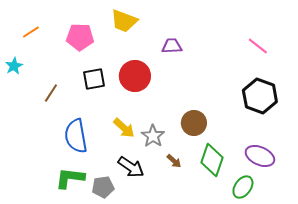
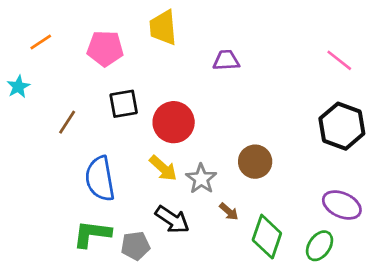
yellow trapezoid: (124, 21) -> (163, 27), turned 64
red circle: (135, 76) -> (174, 122), moved
green diamond: (212, 160) -> (267, 237), moved

